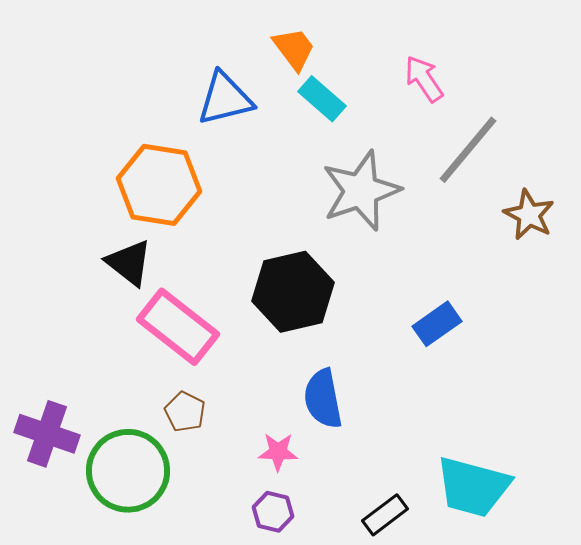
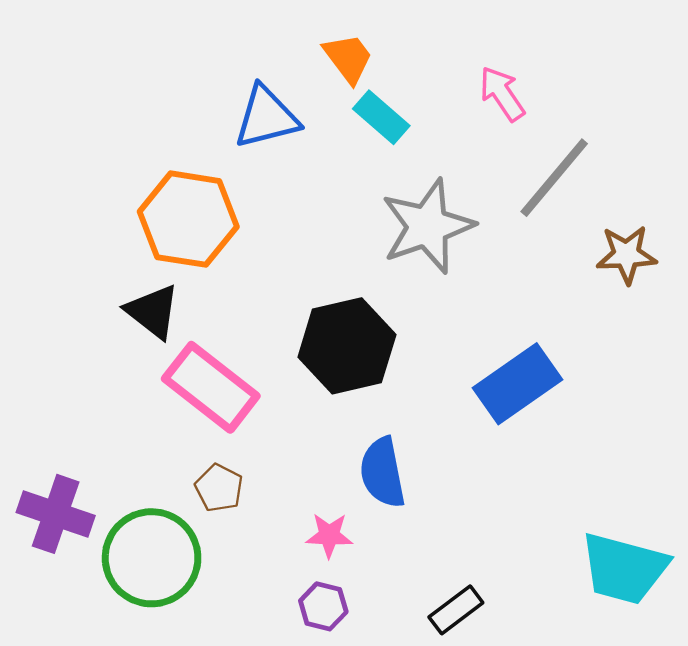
brown star: (529, 215) -> (626, 255), turned -30
blue rectangle: (437, 324) -> (517, 384), size x1.5
cyan trapezoid: (473, 487) -> (624, 568), moved

